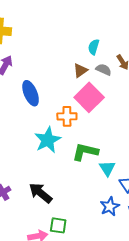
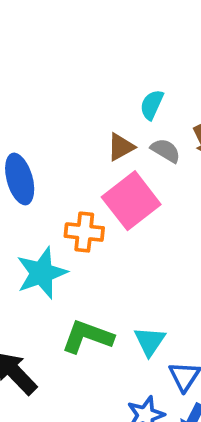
green L-shape: (85, 152) -> (87, 337), moved

